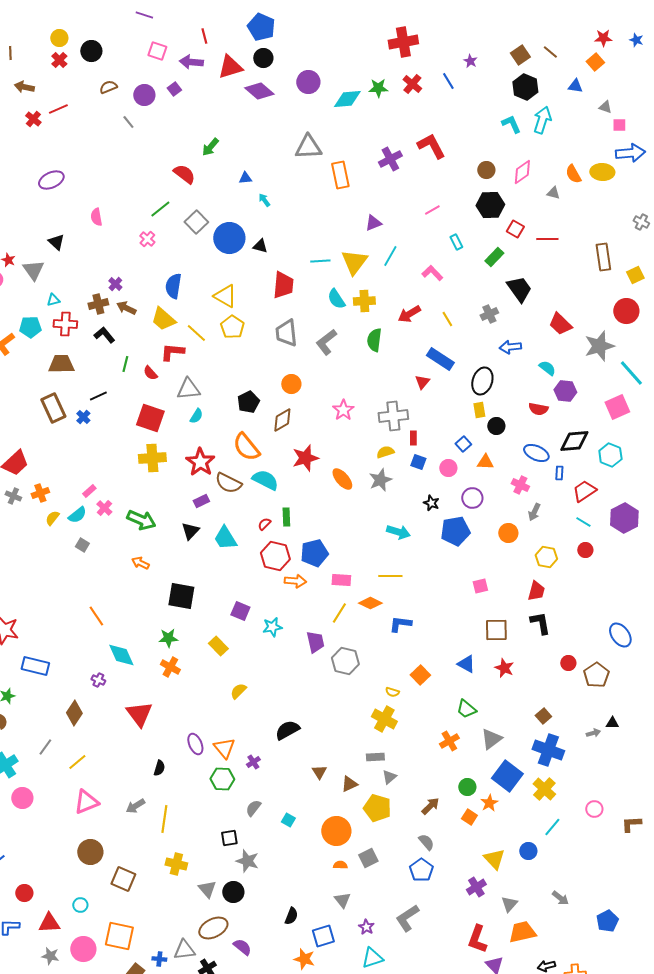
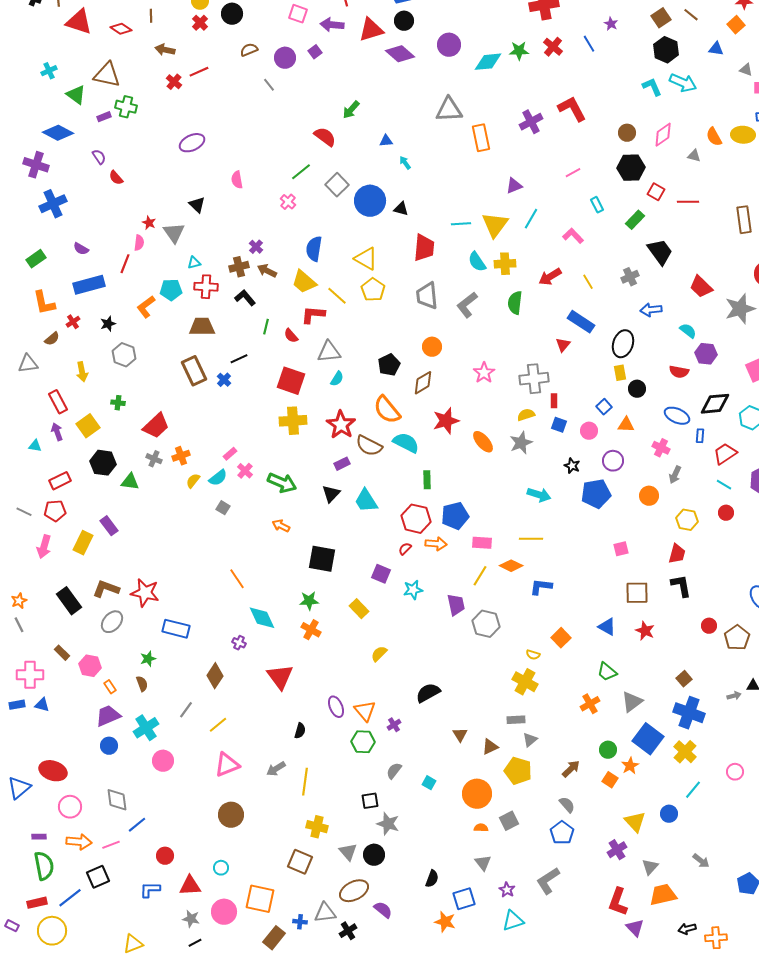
cyan arrow: (542, 120) -> (683, 83), turned 96
red semicircle: (264, 524) -> (405, 549), moved
brown square: (123, 879) -> (300, 862), moved

